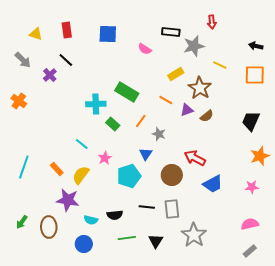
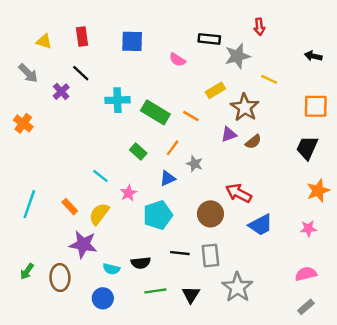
orange square: (255, 75) -> (316, 106), moved
orange line: (166, 100) -> (191, 116), moved
cyan cross: (96, 104) -> (117, 100), moved
blue triangle: (146, 154) -> (168, 178), moved, turned 32

